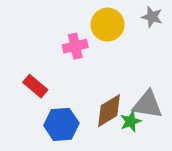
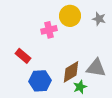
gray star: (152, 17) -> (99, 19), moved
green star: (131, 121) -> (80, 87), moved

